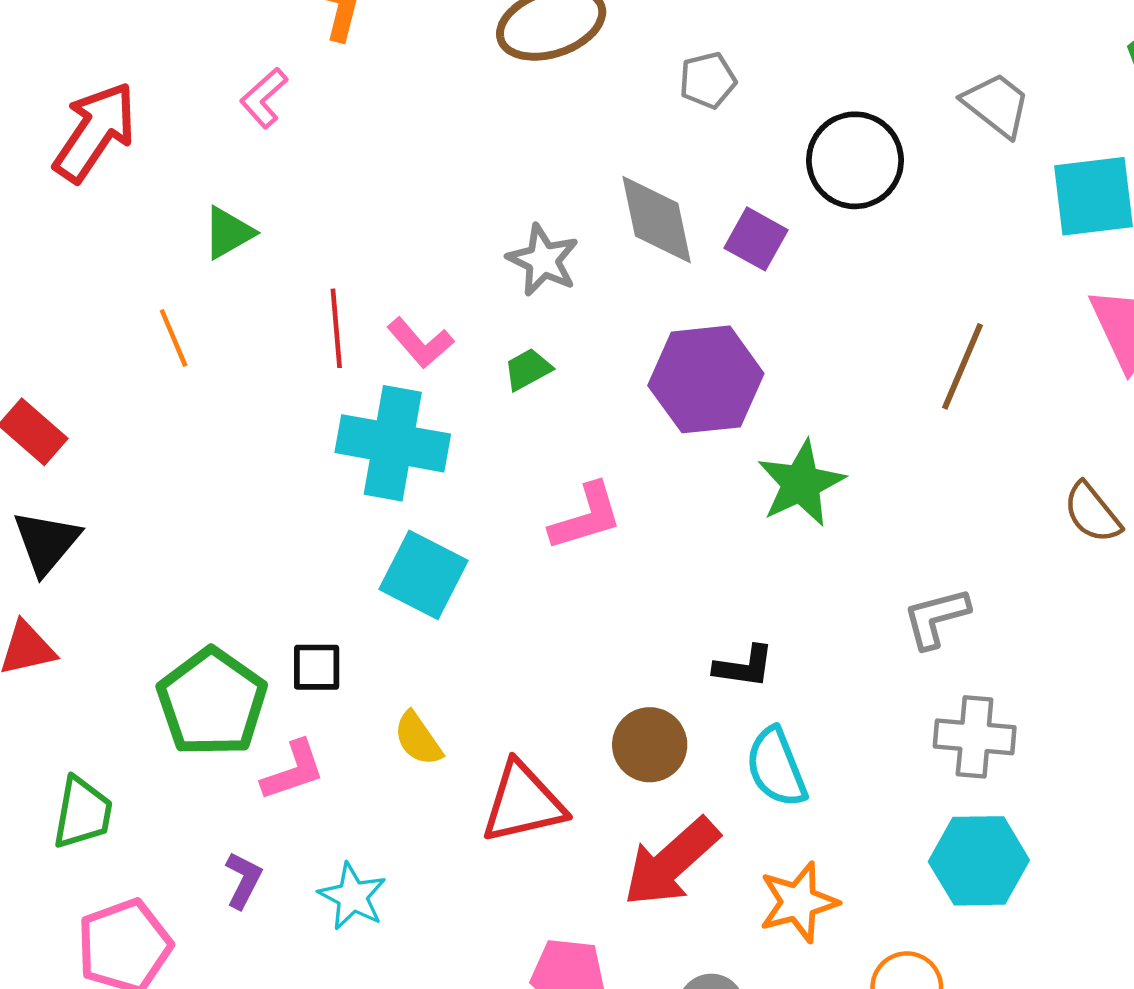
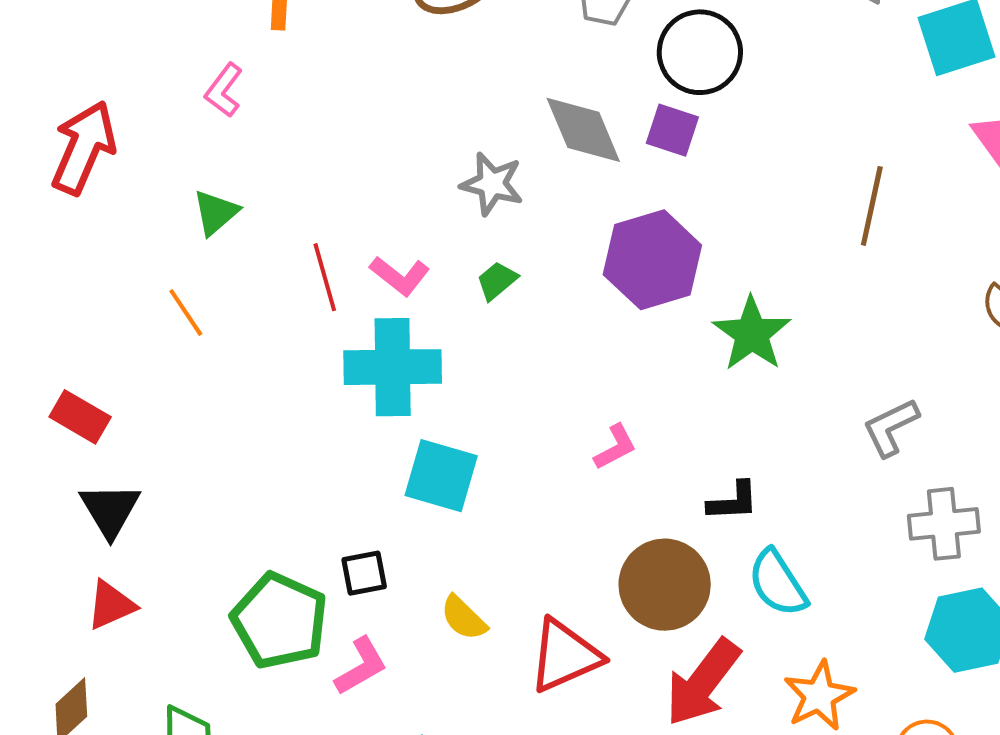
black circle: (855, 160) -> (700, 52), moved
pink L-shape: (586, 517) -> (615, 447), moved, size x0.7
brown circle: (650, 745) -> (665, 585), size x1.4

